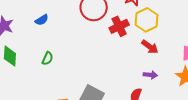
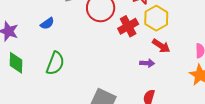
green semicircle: (48, 58) -> (55, 63), size x1.6
purple arrow: (150, 75) -> (147, 63), moved

